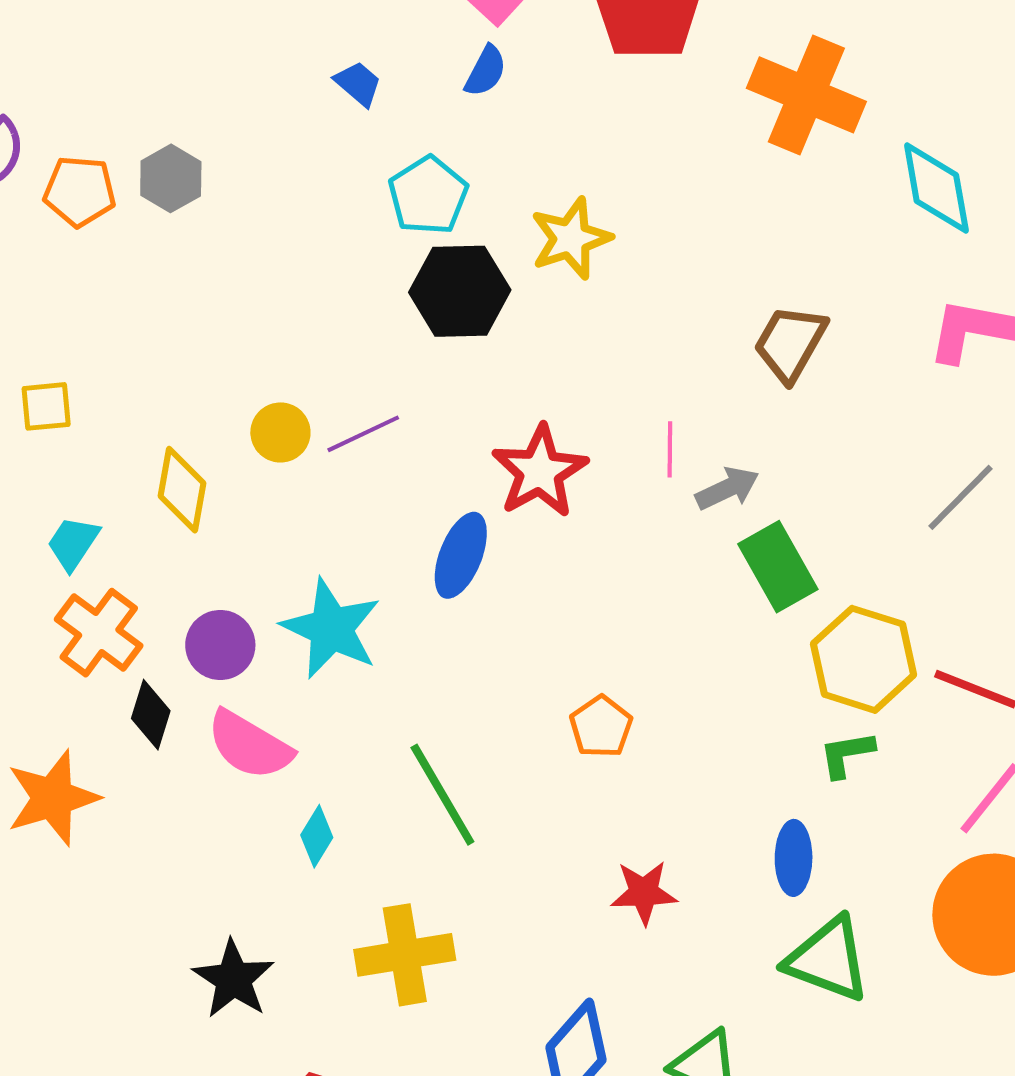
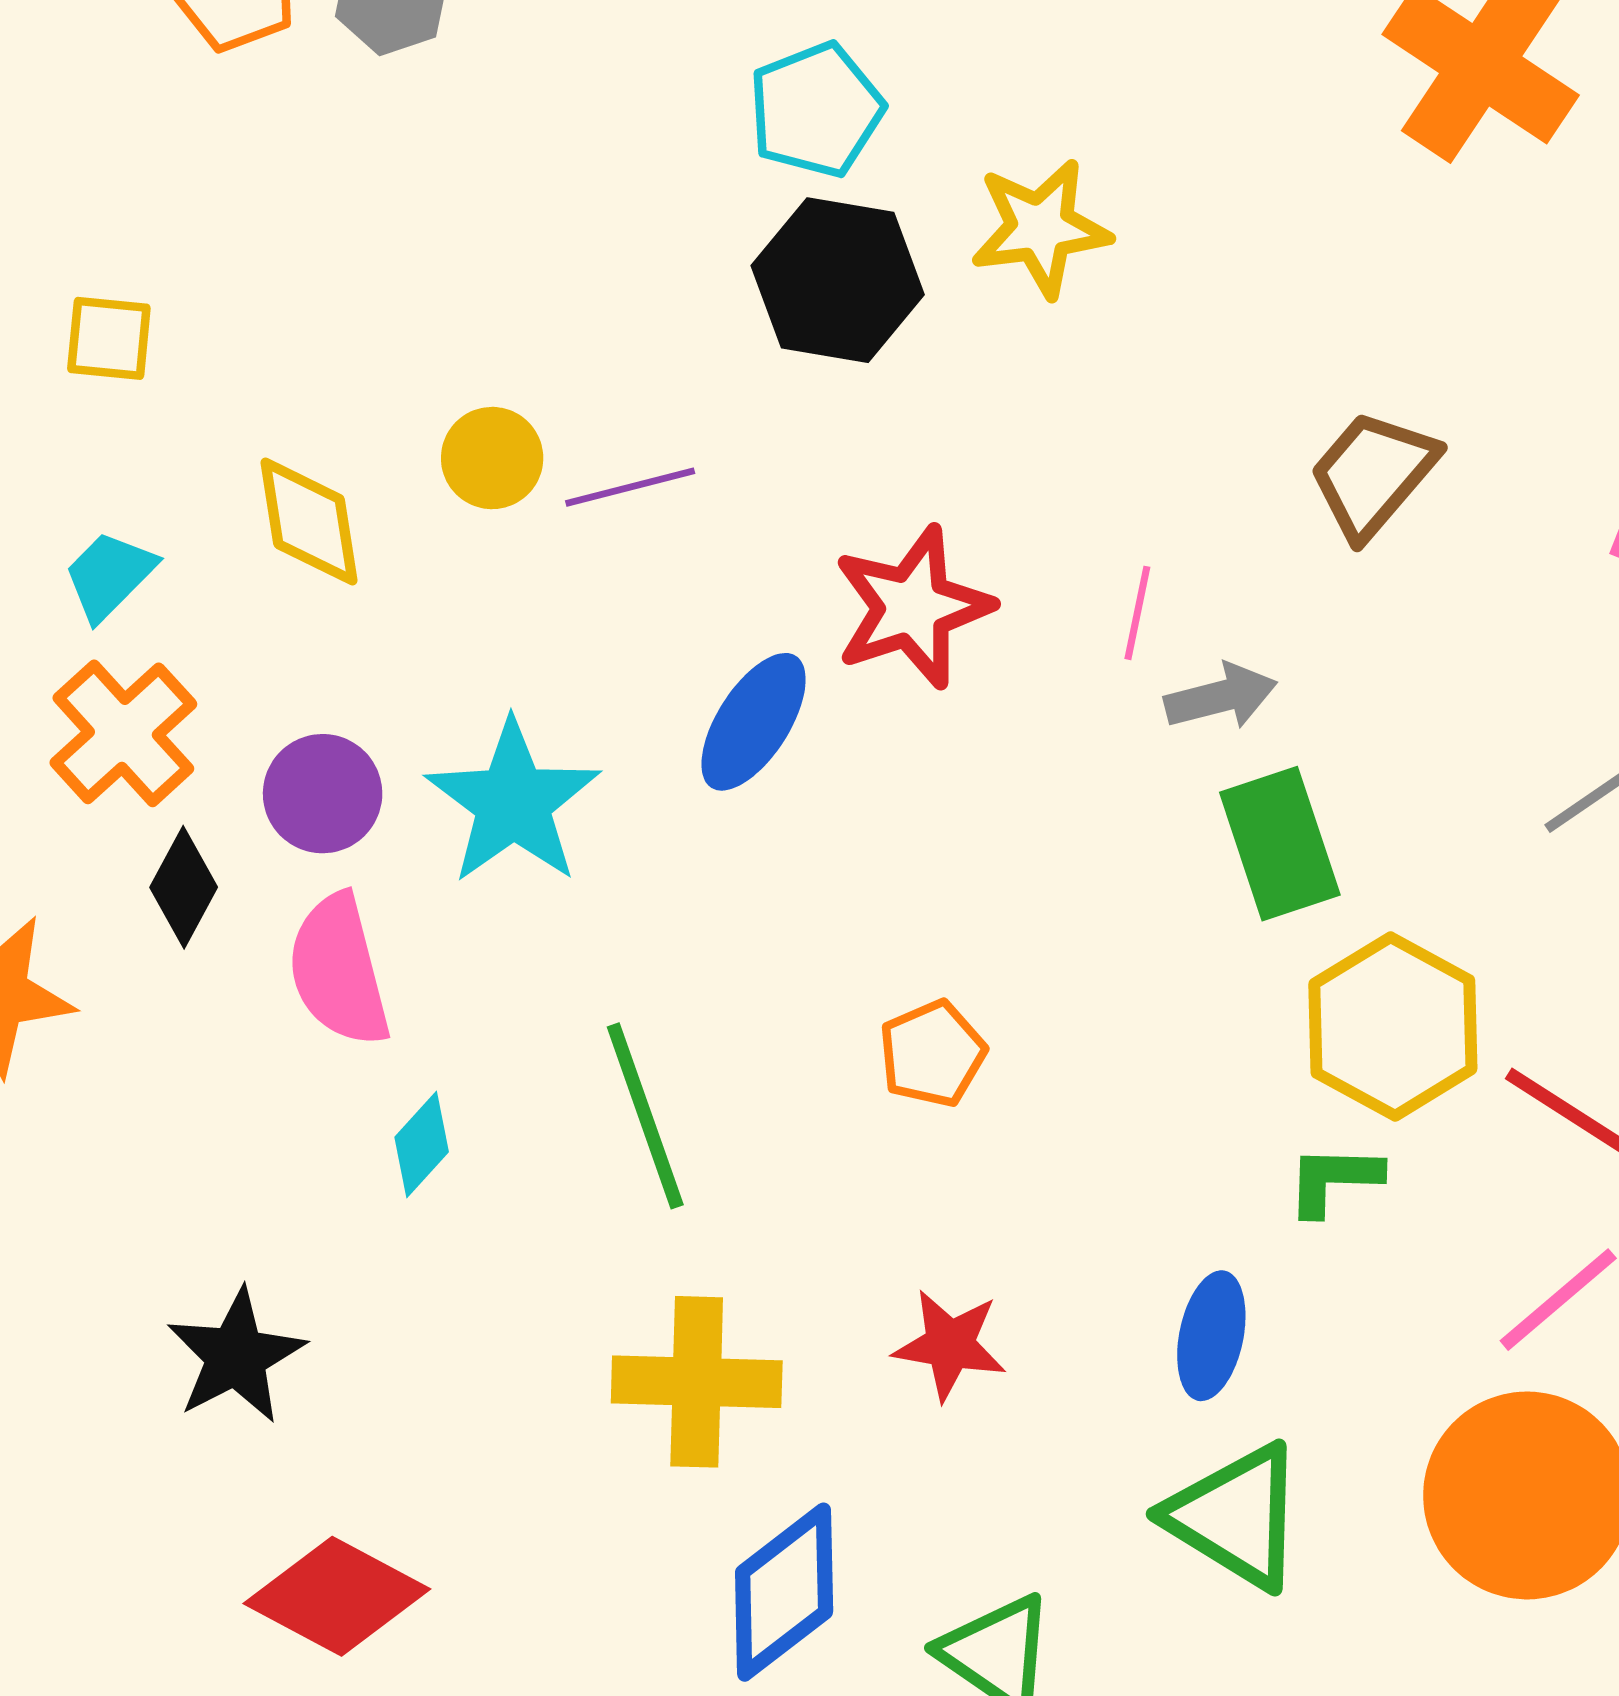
yellow diamond: (182, 490) -> (309, 522), turned -30
pink semicircle: (249, 745) -> (339, 970), turned 34
yellow cross: (405, 955) -> (697, 1382), moved

